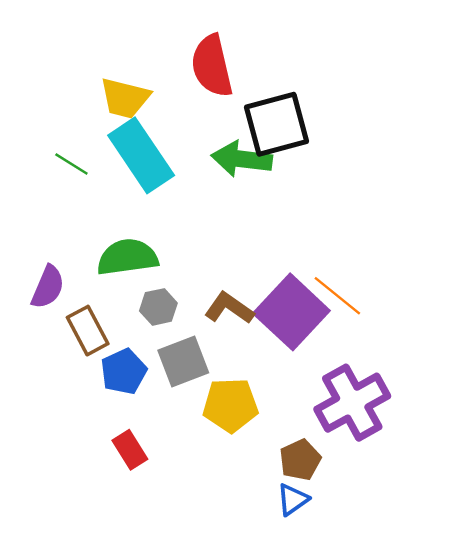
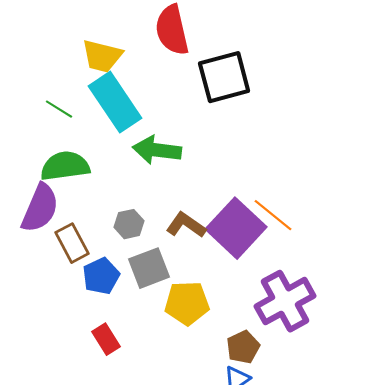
green arrow: (242, 159) -> (157, 150), moved
green semicircle: (127, 257) -> (65, 166), moved
purple semicircle: (48, 287) -> (40, 208), size x1.4

